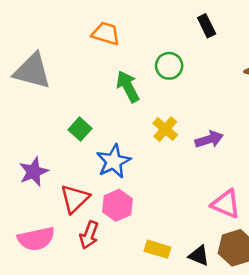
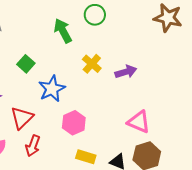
pink hexagon: (117, 205) -> (74, 123), moved

